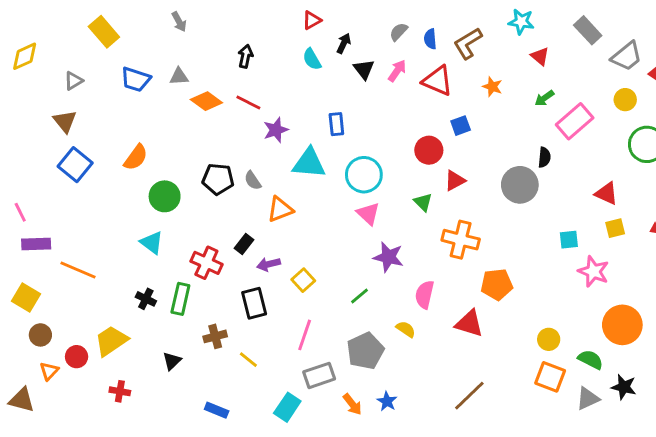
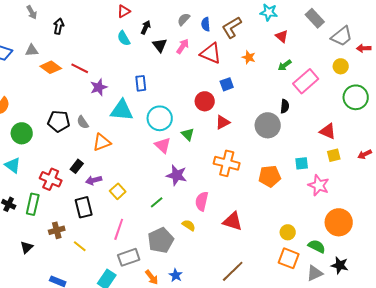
black arrow: (245, 56) -> (59, 26), moved
green triangle: (423, 202) -> (188, 134), moved
orange pentagon: (497, 284) -> (270, 176), moved

